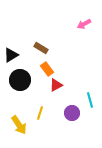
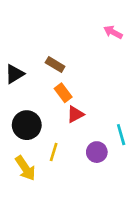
pink arrow: (84, 24) -> (113, 32), turned 56
black circle: (20, 80) -> (27, 125), moved

